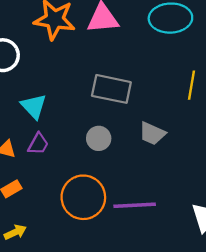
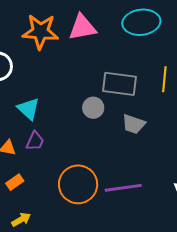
gray rectangle: (111, 89) -> (120, 84), moved
gray circle: (99, 138) -> (93, 108), moved

